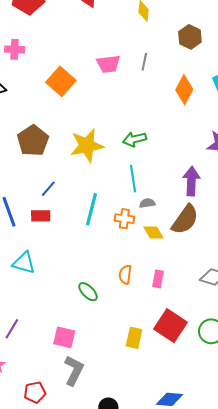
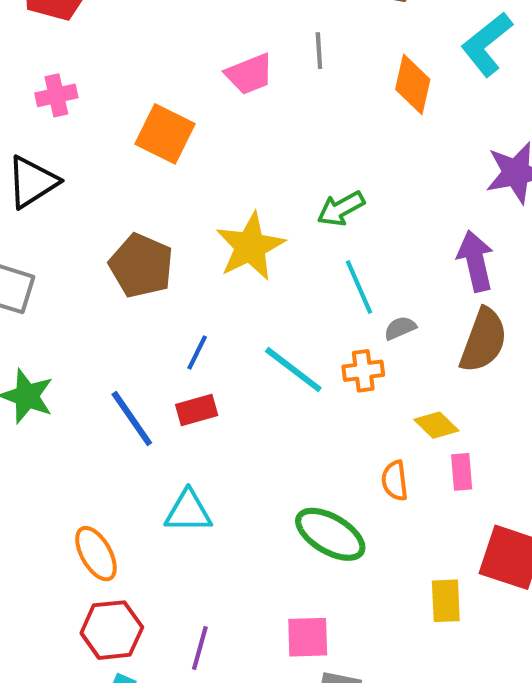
cyan line: (92, 209) -> (293, 370), turned -52
yellow diamond: (154, 233) -> (436, 425), moved
green ellipse: (88, 292) -> (330, 534), size x1.6

